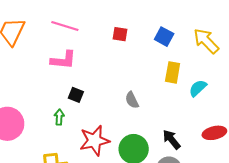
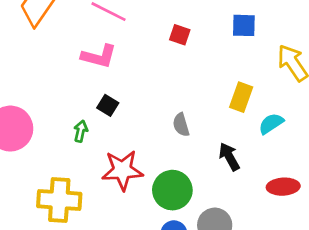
blue square: (164, 37) -> (244, 25), moved, turned -36
black arrow: (171, 139) -> (229, 157), moved

